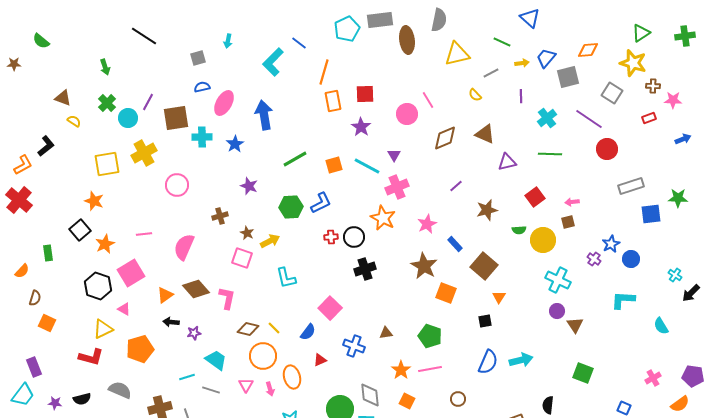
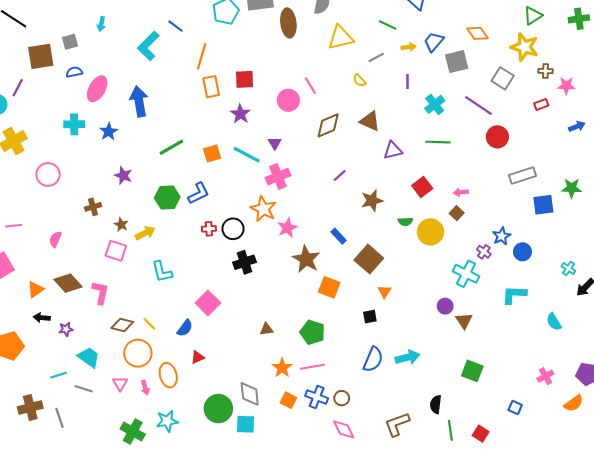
orange diamond: (588, 50) -> (478, 33), turned 60
brown square: (176, 118) -> (41, 56), moved
brown square: (568, 222) -> (457, 213), turned -32
pink star: (427, 224) -> (287, 228), moved
pink semicircle: (184, 247) -> (55, 239), size x0.6
cyan cross: (558, 280) -> (466, 274), moved
blue cross: (354, 346) -> (317, 397), moved

